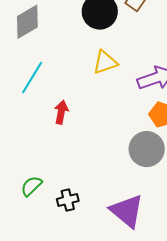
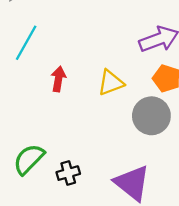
yellow triangle: (105, 62) -> (111, 83), moved
green semicircle: (31, 186) -> (29, 159), size x1.4

